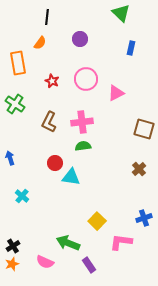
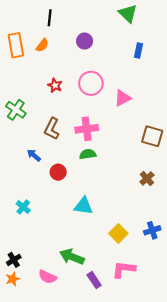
orange rectangle: (18, 63) -> (16, 45), moved
blue arrow: (10, 158) -> (34, 155), moved, turned -32
cyan triangle: (71, 177) -> (84, 206), moved
yellow square: (97, 221) -> (118, 233), moved
pink L-shape: (121, 242) -> (124, 269), moved

